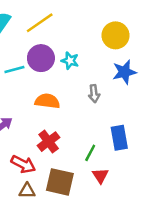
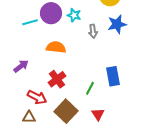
gray arrow: (94, 93) -> (93, 31), moved
red triangle: (100, 176) -> (98, 114), moved
brown square: (60, 182) -> (66, 111), turned 30
brown triangle: (27, 191) -> (29, 117), moved

